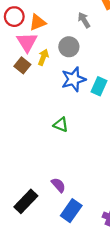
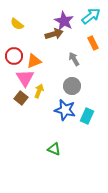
gray circle: (69, 47) -> (72, 86), moved
blue star: (74, 79) -> (65, 110), turned 30

